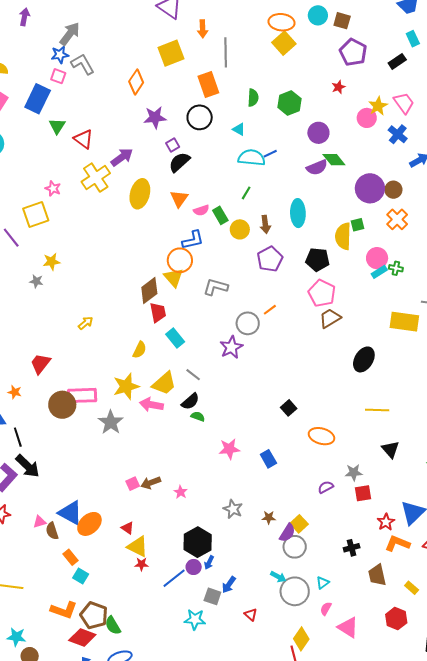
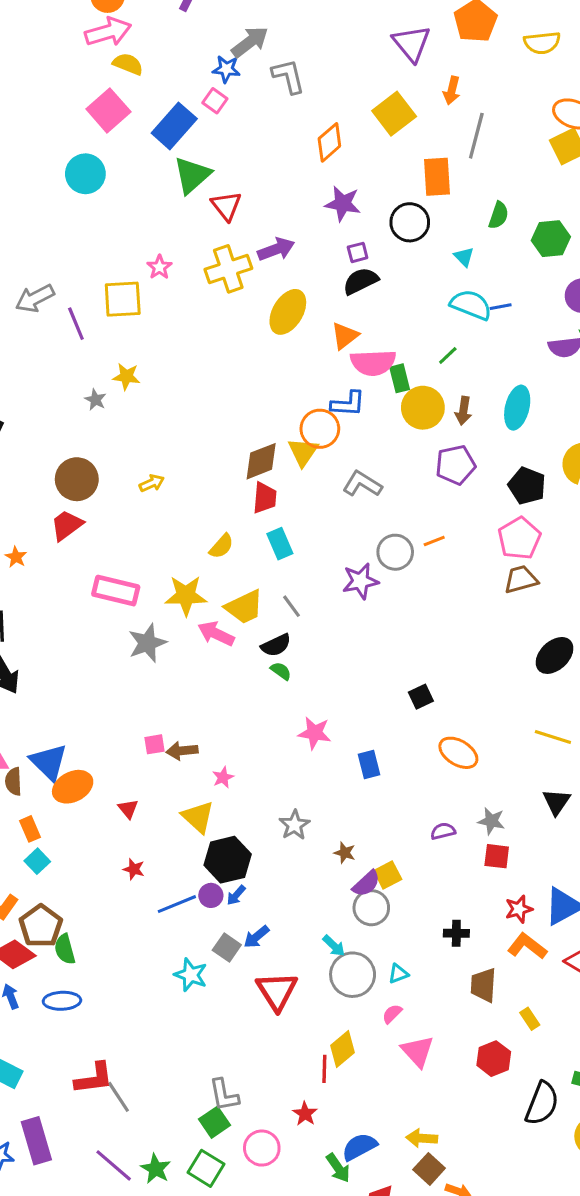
yellow square: (171, 53) -> (394, 114), turned -32
gray L-shape: (83, 64) -> (288, 76), moved
green triangle: (57, 126) -> (192, 175), size x1.5
pink semicircle: (201, 210) -> (373, 363), size x1.8
yellow circle: (240, 229) -> (423, 408), size x1.4
brown circle: (62, 405) -> (77, 479), moved
yellow triangle: (138, 547) -> (198, 817), moved
red triangle: (251, 615) -> (277, 991), size x2.0

